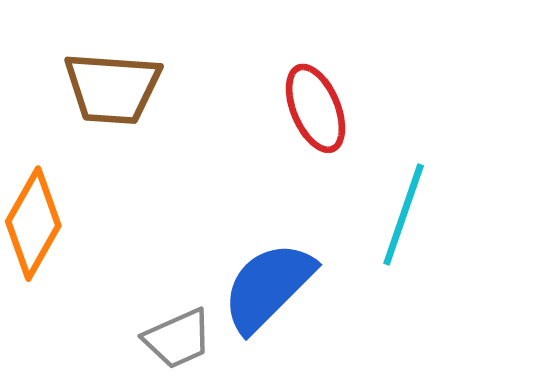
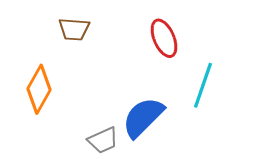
brown trapezoid: (112, 88) -> (74, 29), size x0.7

